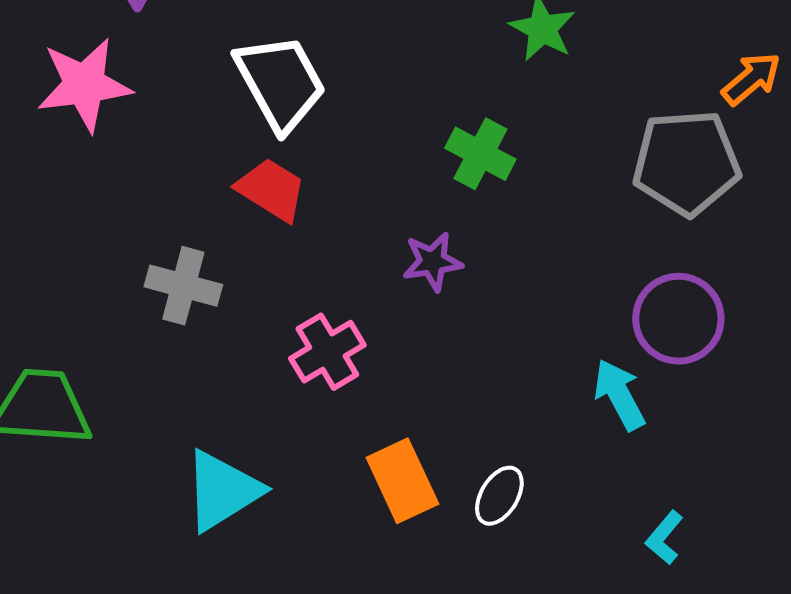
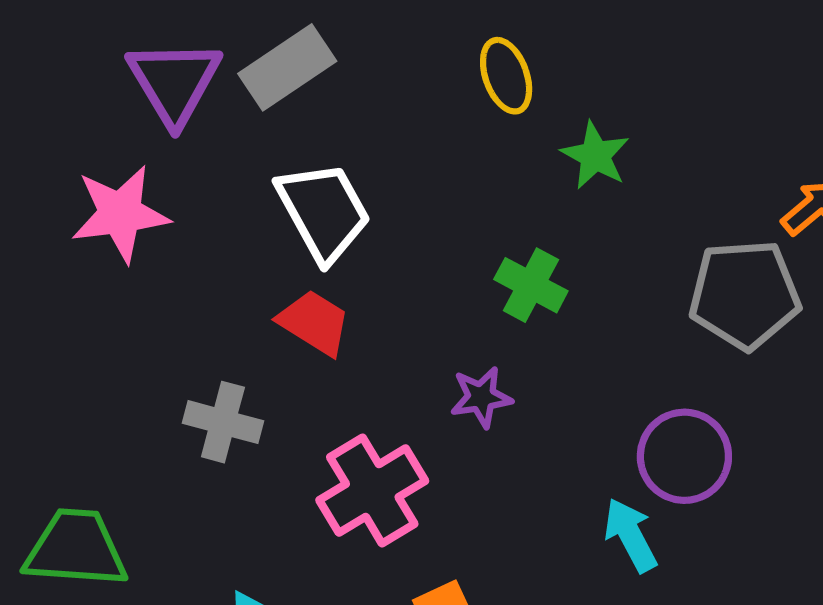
purple circle: (678, 319) -> (684, 456), moved
pink cross: (327, 352) -> (372, 490), size x1.4
cyan arrow: (619, 395) -> (630, 535), moved

